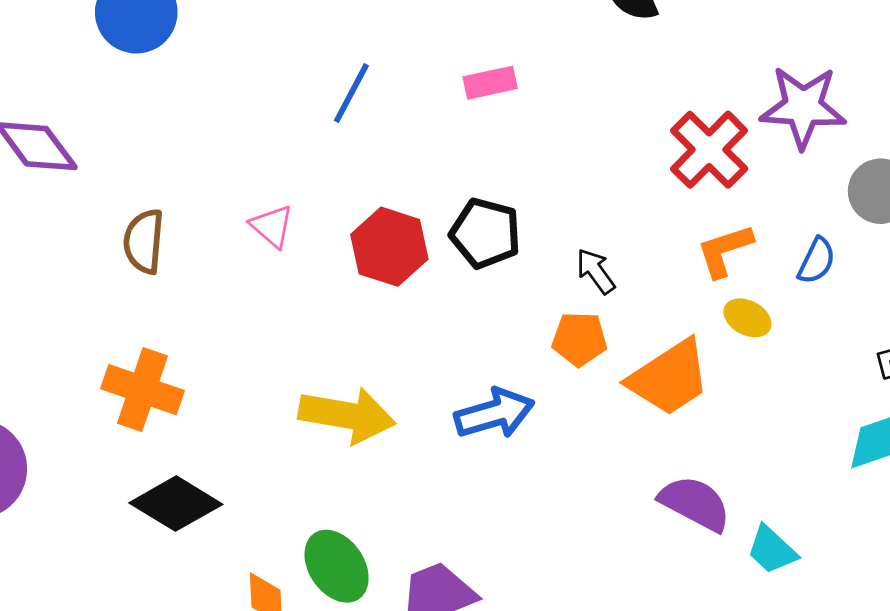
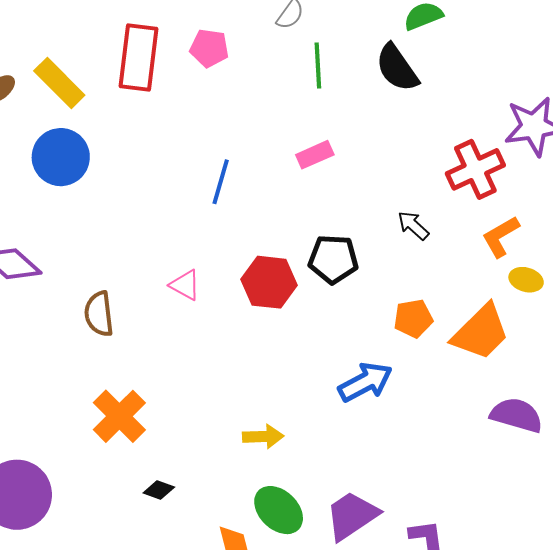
red cross: (709, 150) -> (475, 169), turned 32
black arrow: (596, 271) -> (413, 225), moved
orange cross: (142, 390) -> (119, 416), turned 38
yellow arrow: (347, 415) -> (263, 437), moved, size x0.6
black diamond: (176, 504) -> (159, 490), size x0.5

